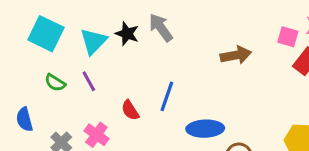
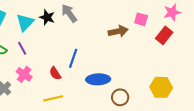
pink square: (288, 37) -> (141, 19), moved
red semicircle: (130, 110) -> (55, 73), moved
pink cross: (96, 135) -> (24, 74), moved

